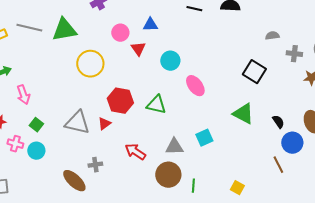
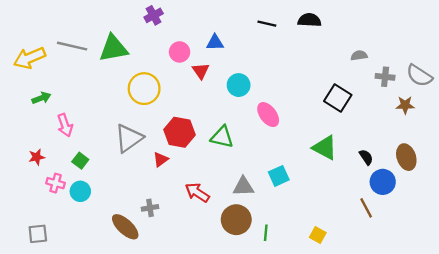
gray triangle: (77, 123) -> (129, 138), moved, turned -48

